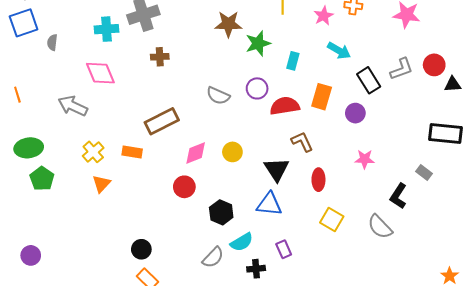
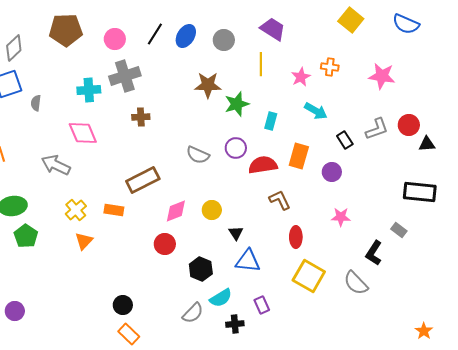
black rectangle: (369, 80) -> (345, 140), size x0.7
black triangle: (277, 169) -> (236, 233), moved, size x0.6
yellow square: (332, 220) -> (309, 276), size x1.4

